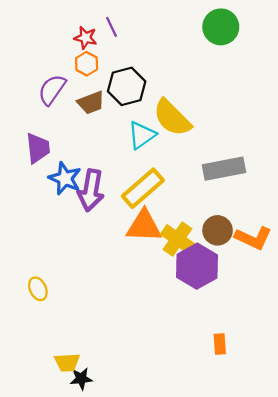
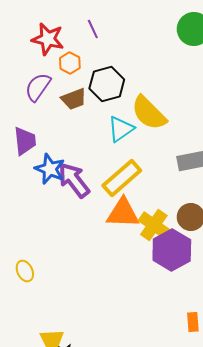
red star: (86, 38) -> (48, 39), moved, size x1.5
purple arrow: (91, 190) -> (74, 180), turned 132

